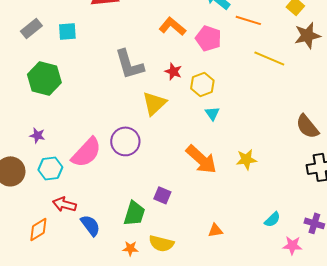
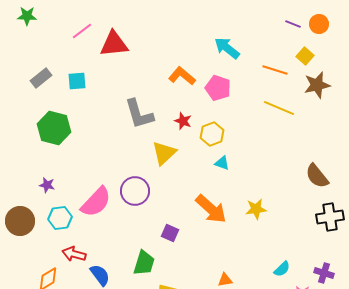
orange line: (248, 20) -> (275, 70), moved
cyan triangle: (212, 113) -> (222, 163), turned -35
purple square: (162, 195) -> (170, 233), moved

